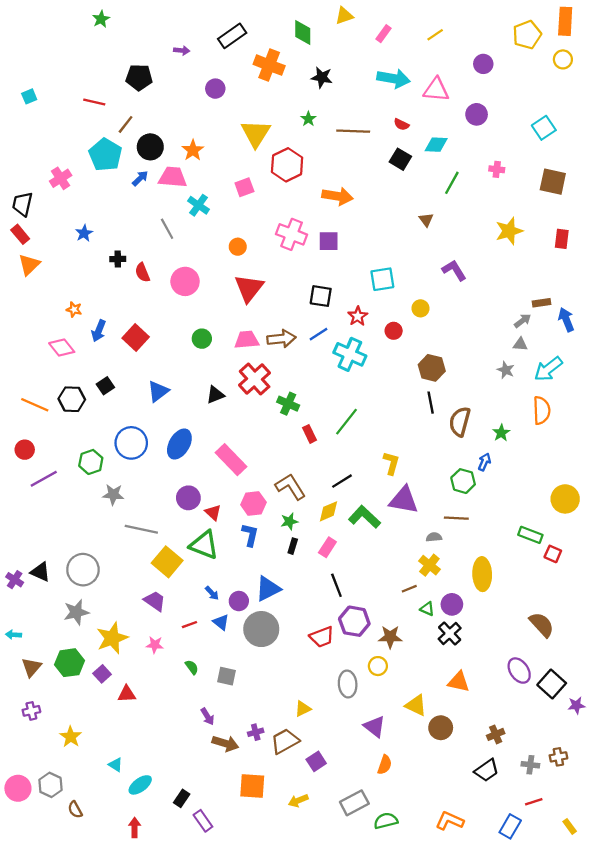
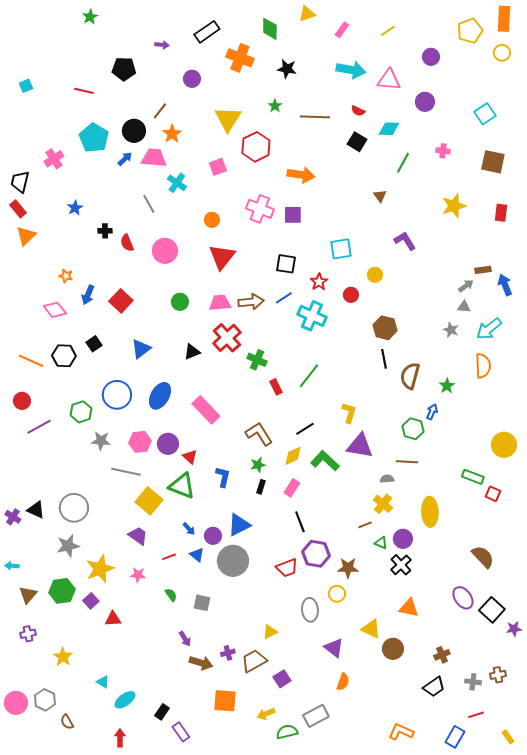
brown line: (126, 124) -> (160, 111), moved
pink hexagon: (253, 503) -> (140, 442), moved
green semicircle: (386, 821) -> (287, 732), moved

